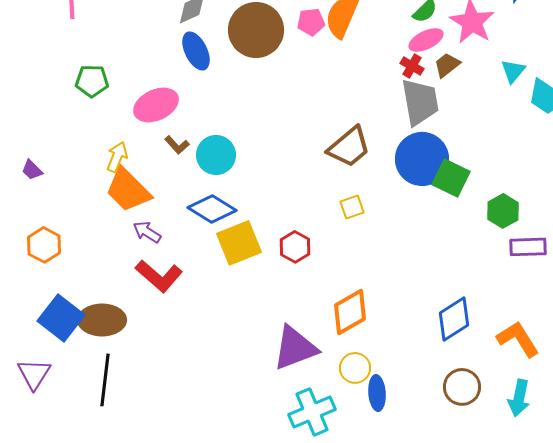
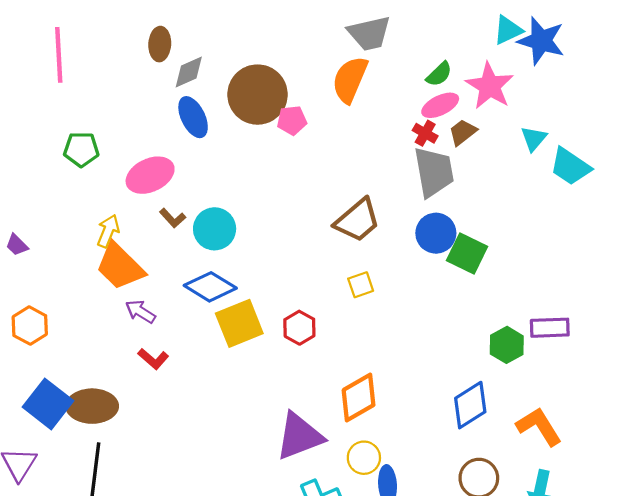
pink pentagon: (311, 22) -> (292, 120), moved
blue circle: (422, 159) -> (436, 233), size x0.7
green hexagon: (503, 211) -> (507, 345), moved
red L-shape: (159, 276) -> (153, 359), size x0.6

